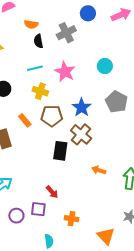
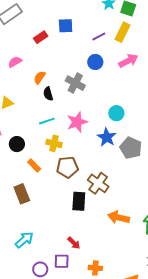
orange semicircle: (31, 24) -> (40, 78), turned 120
gray cross: (66, 33) -> (75, 83), turned -30
pink star: (65, 72) -> (77, 122), turned 30
blue star: (82, 107) -> (107, 137), moved
orange rectangle: (25, 120) -> (34, 165), moved
orange arrow: (99, 170) -> (119, 217), size x1.5

